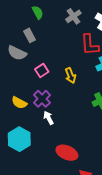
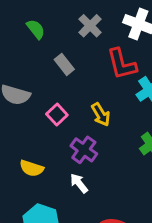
gray rectangle: (29, 35) -> (64, 64), moved
purple cross: (42, 99) -> (84, 150), moved

